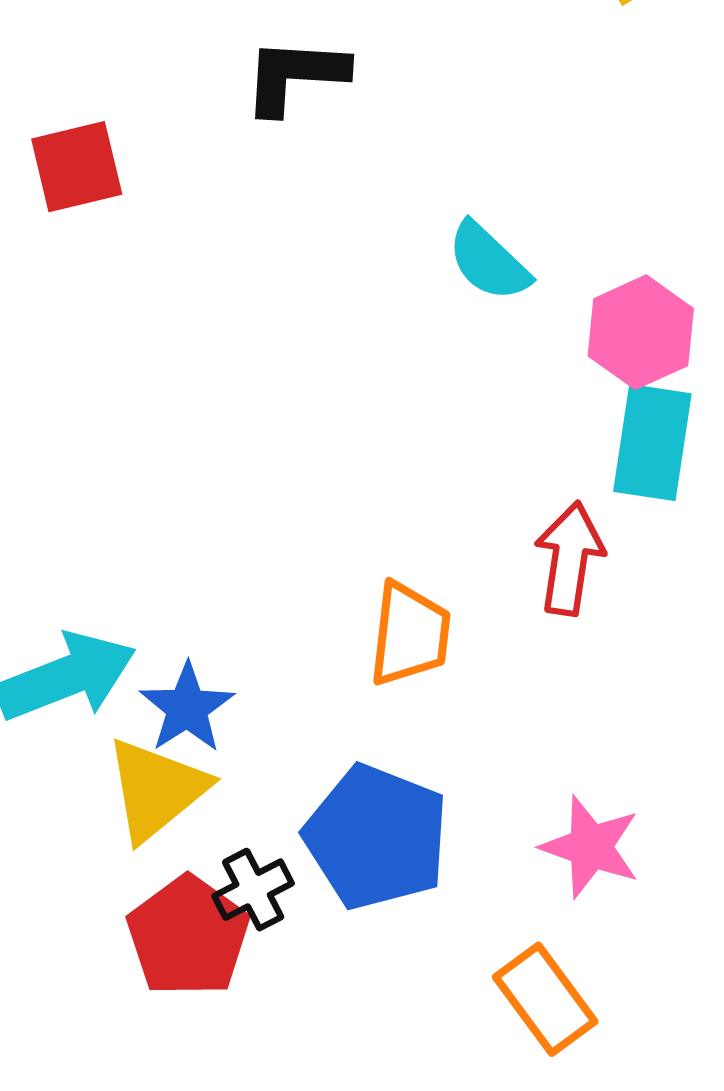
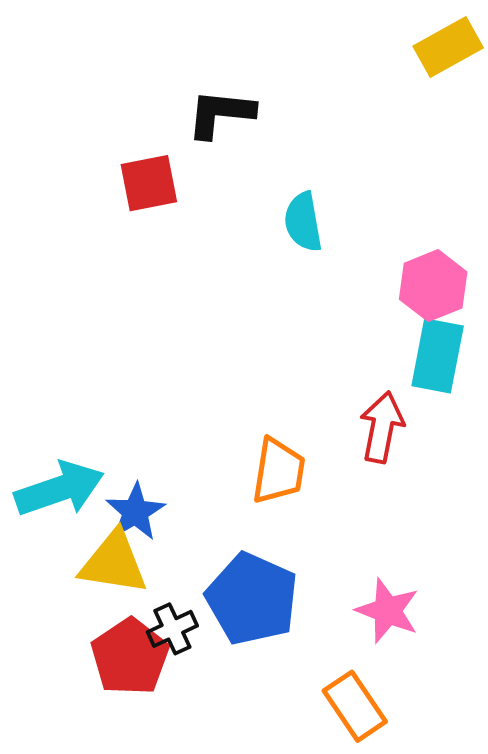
red square: (77, 167) -> (149, 183), moved
cyan semicircle: (489, 262) -> (303, 222), moved, turned 34
yellow triangle: (156, 790) -> (114, 563), turned 46

